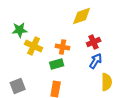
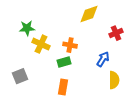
red cross: (94, 42) -> (116, 33), moved
gray square: (18, 86) -> (20, 76), moved

